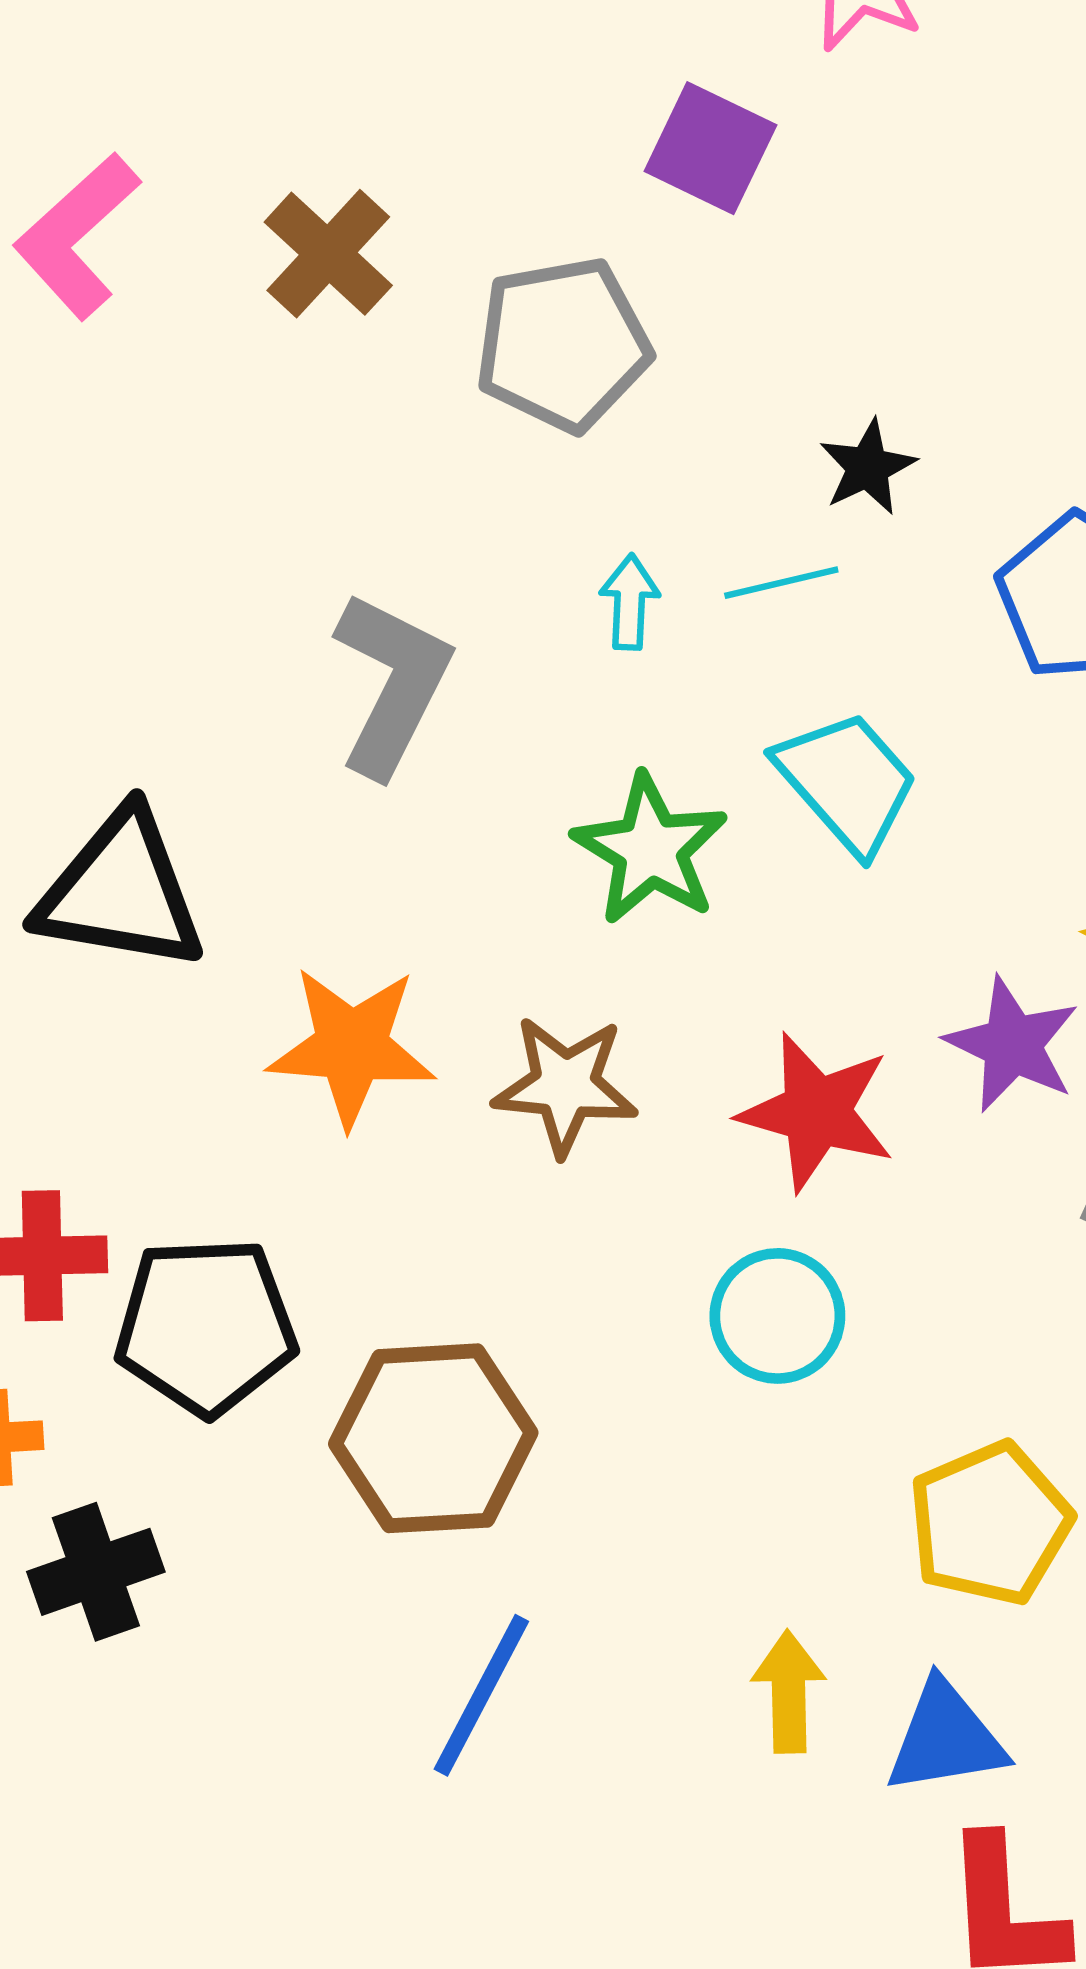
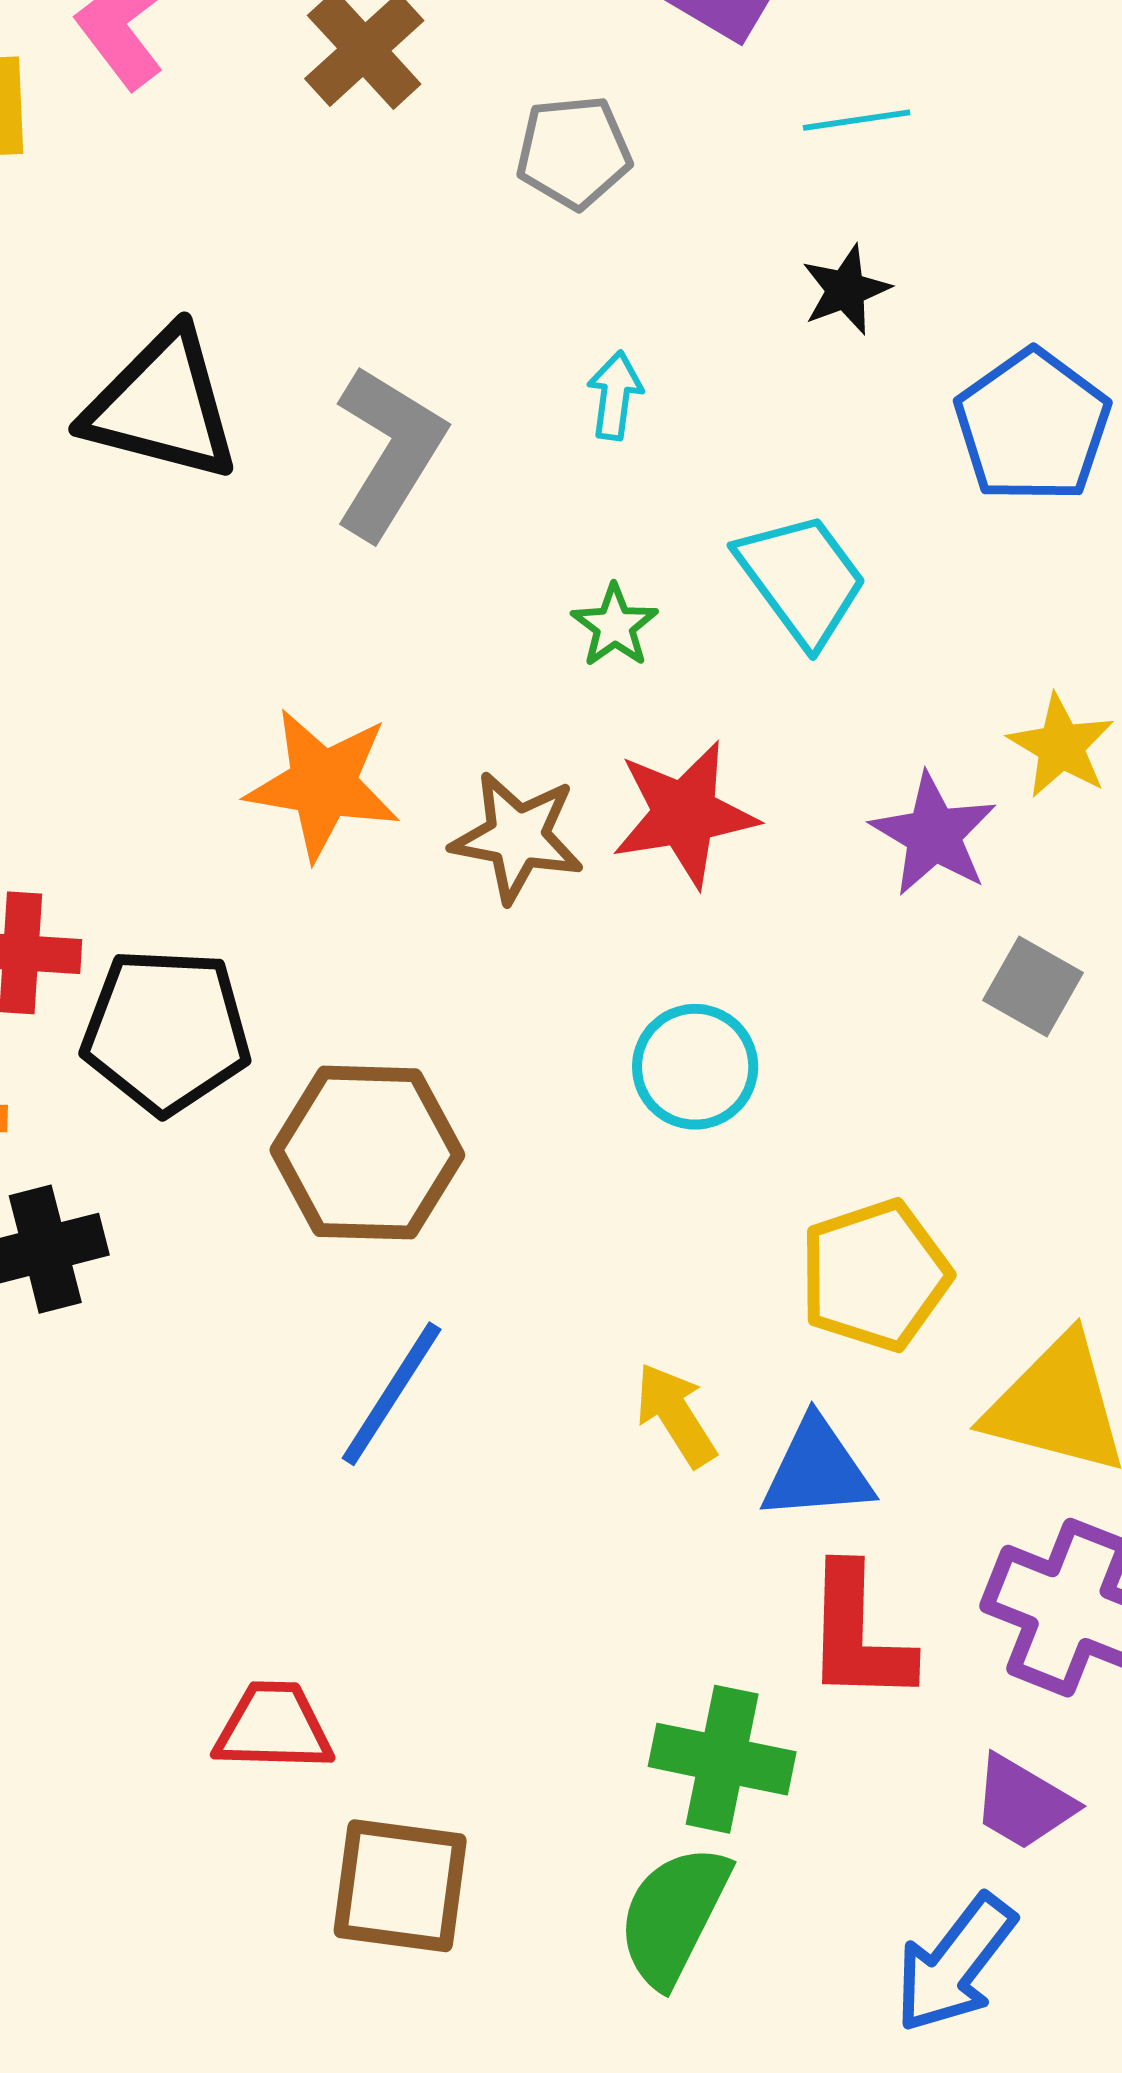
gray pentagon: (563, 344) -> (574, 152), size x0.7
cyan line: (781, 583) -> (857, 120), moved
green star: (650, 850) -> (615, 626), size x0.6
black triangle: (121, 891) -> (162, 405), moved
red star: (817, 1112) -> (685, 814), moved, turned -30
yellow arrow: (789, 1692) -> (676, 1415), turned -36

